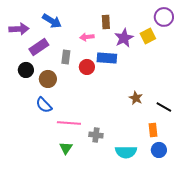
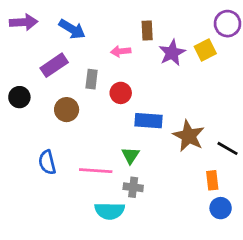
purple arrow: (19, 29) -> (24, 22), moved
blue rectangle: (107, 58) -> (148, 121), moved
black circle: (26, 70) -> (19, 97), moved
brown star: (136, 98) -> (189, 136), size x1.6
blue semicircle: (44, 105) -> (47, 162), moved, turned 30
green triangle: (66, 148) -> (130, 155), moved
cyan semicircle: (126, 152) -> (110, 211), moved

